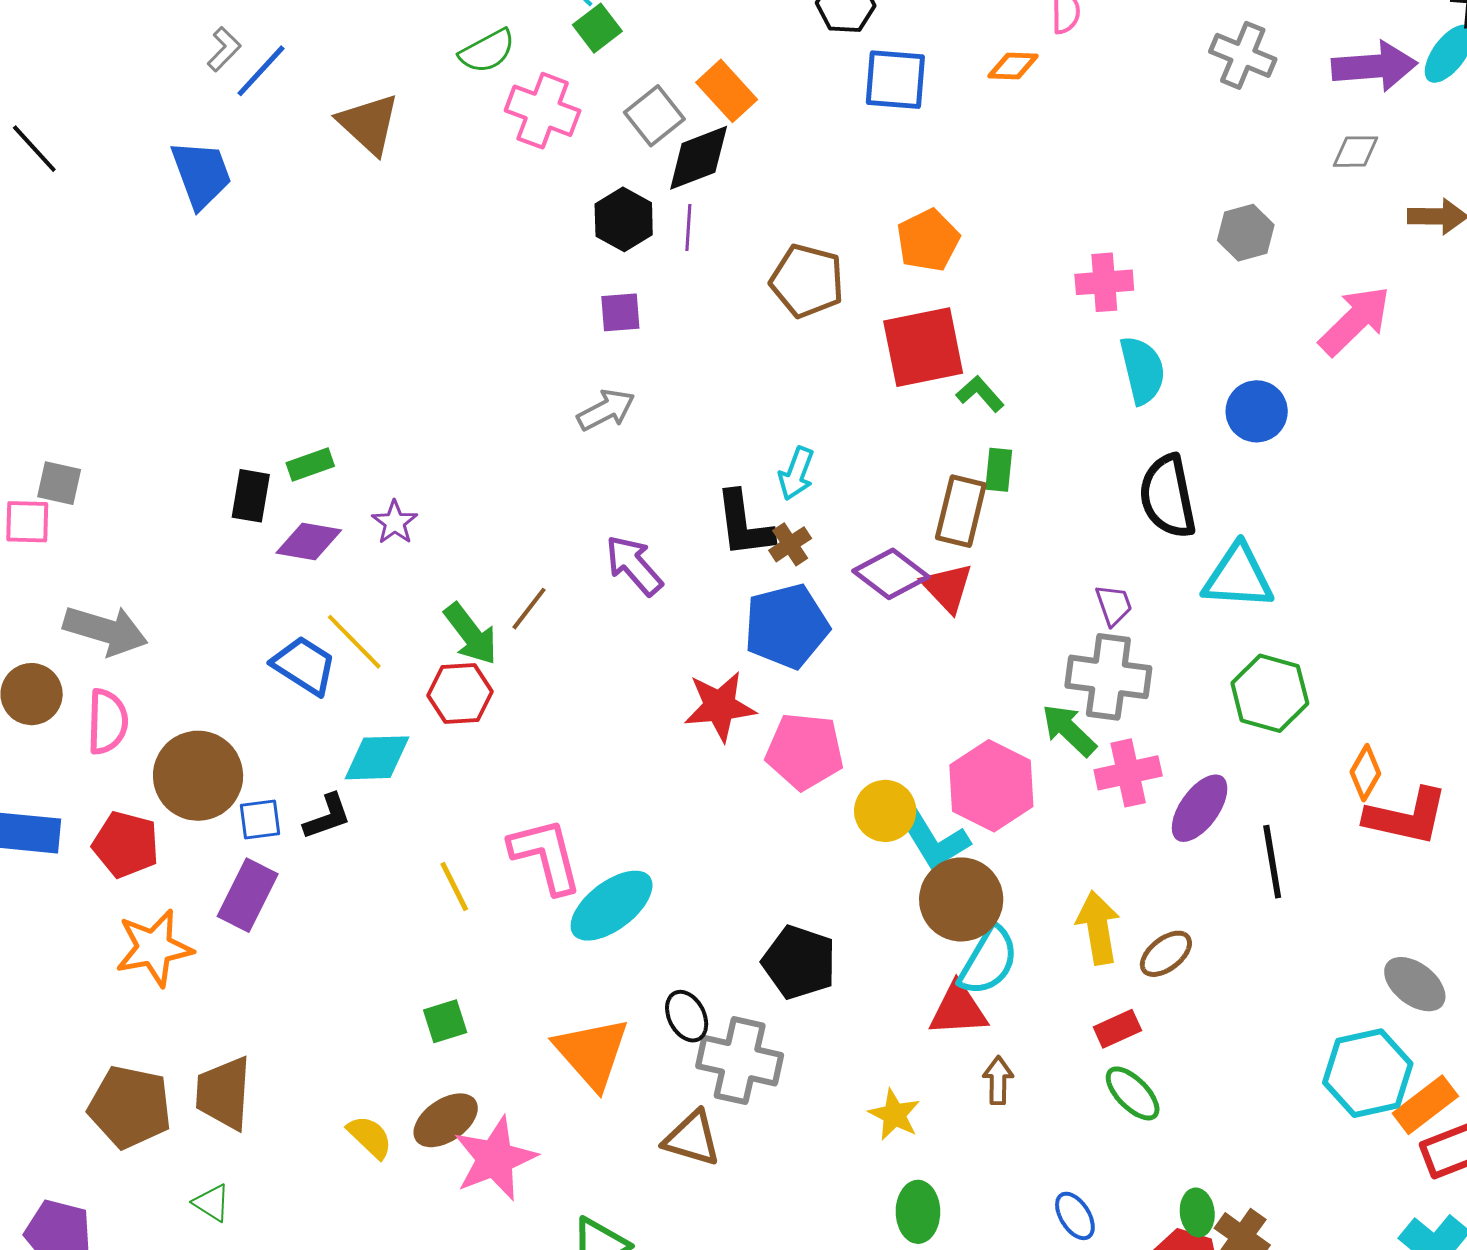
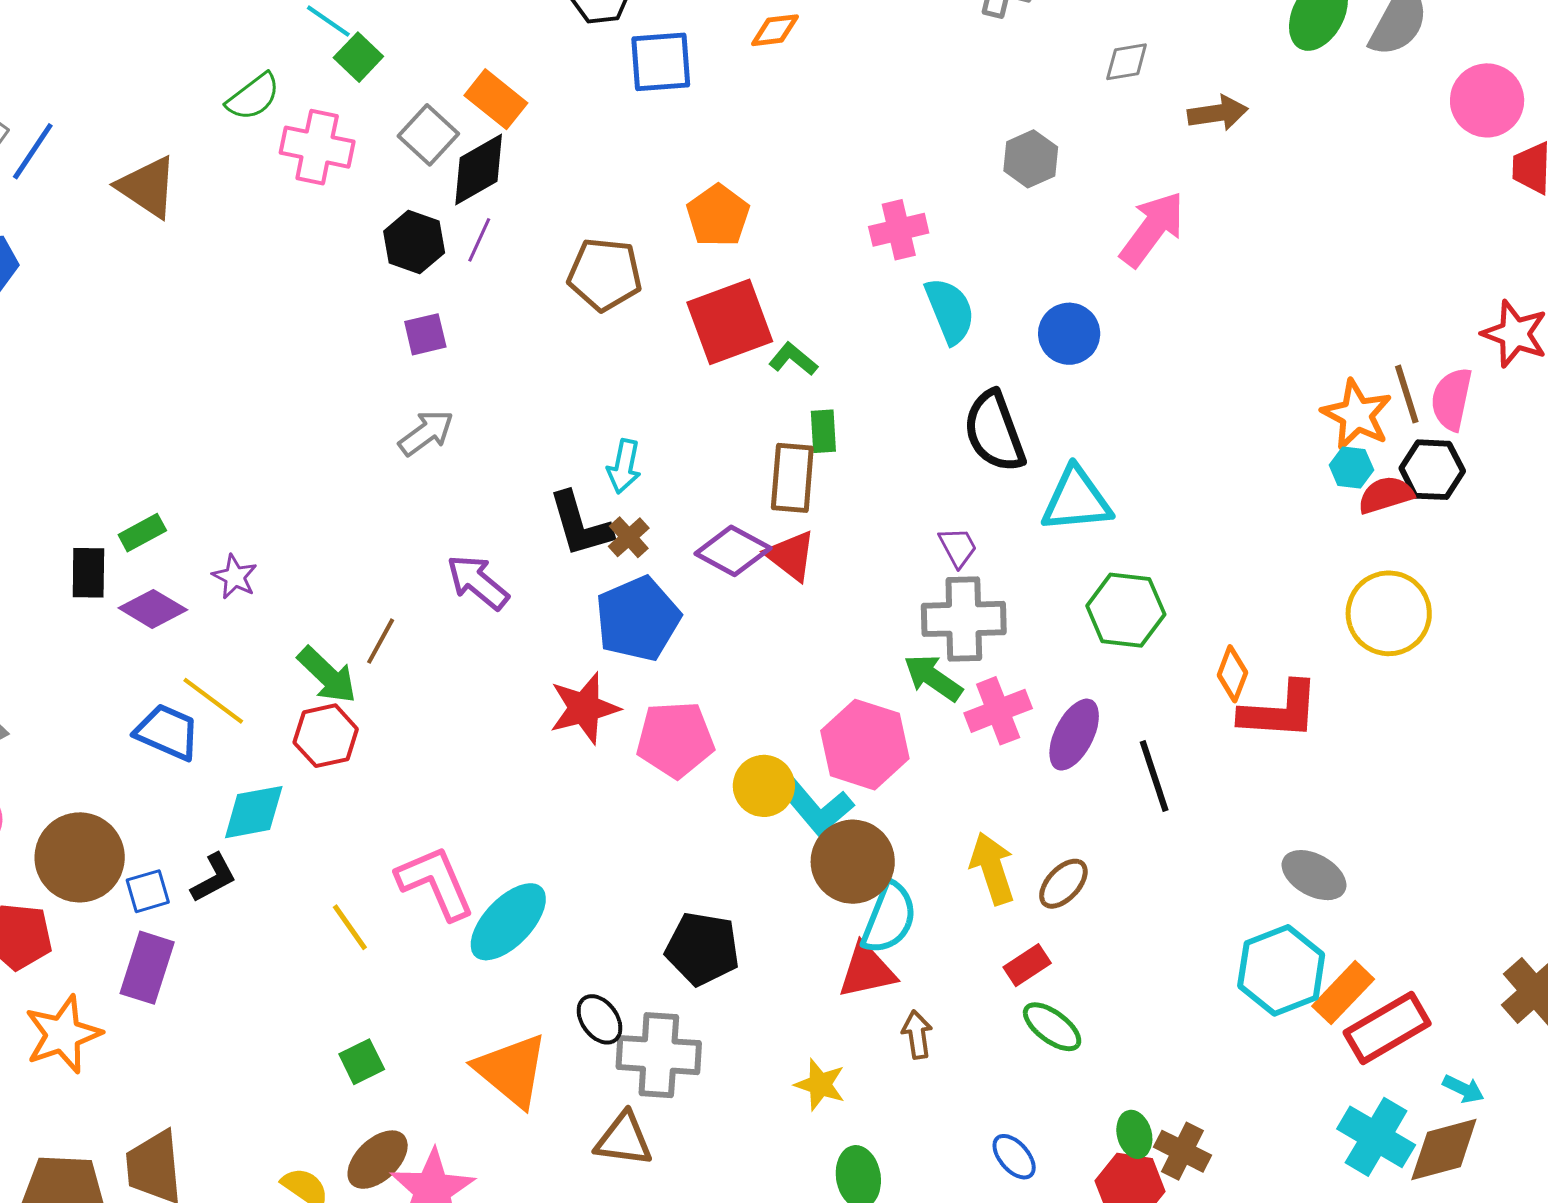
purple line: (688, 227) -> (479, 240), turned 30
purple diamond: (309, 541) -> (153, 609), turned 30

